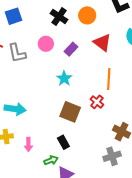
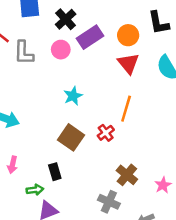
orange circle: (87, 15) -> (128, 35), moved
black cross: (59, 17) -> (66, 19), moved
purple rectangle: (71, 49) -> (90, 37), moved, size x1.5
gray cross: (112, 156) -> (109, 202), turned 30

